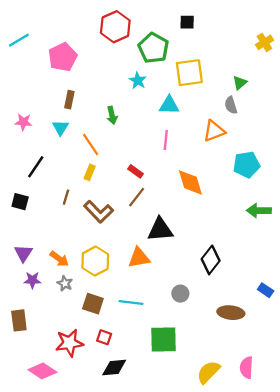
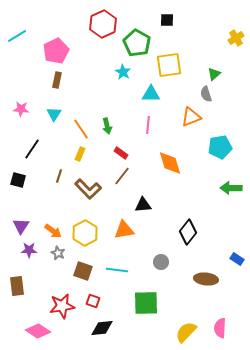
brown rectangle: (69, 100) -> (57, 80), moved
green arrow: (112, 115) -> (107, 126), moved
black triangle: (160, 230) -> (143, 205), size x0.7

